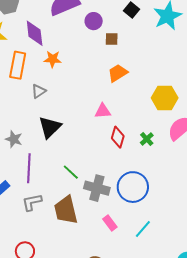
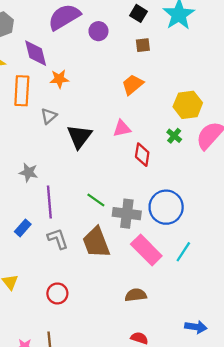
brown square: (112, 39) -> (143, 45), moved
black triangle: (50, 127) -> (79, 136), moved
green cross: (147, 139) -> (174, 136), moved
gray L-shape: (32, 202) -> (58, 239), turned 90
pink rectangle: (110, 223) -> (146, 250), size x1.8

